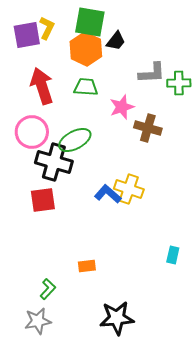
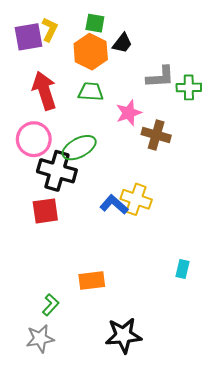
green square: (90, 22) -> (95, 23), size x0.6
orange rectangle: (87, 266) -> (92, 281), size x1.4

